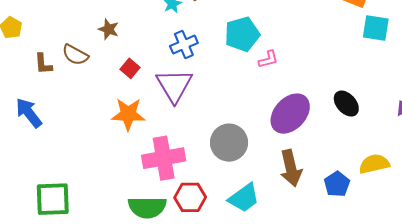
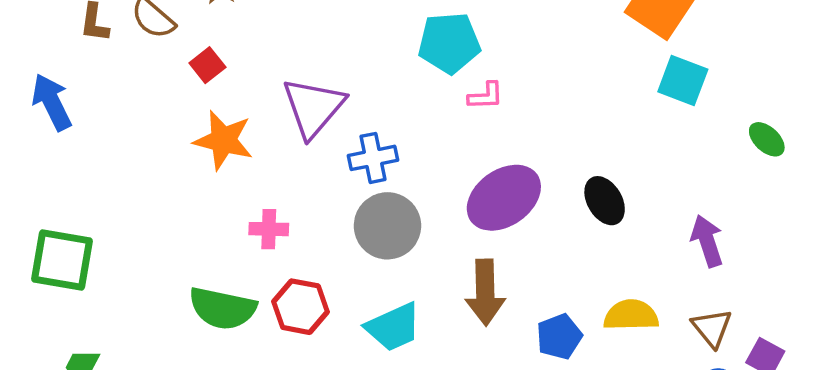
blue cross: (184, 44) -> (373, 158), moved
red square: (130, 68) -> (207, 65), moved
pink cross: (164, 158) -> (269, 229), size x0.5

